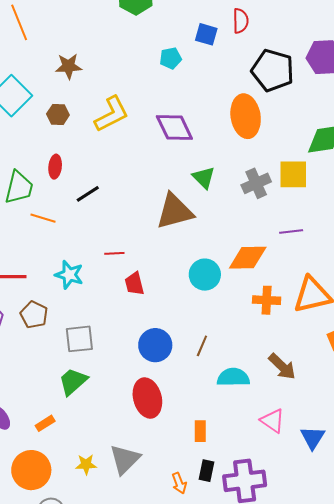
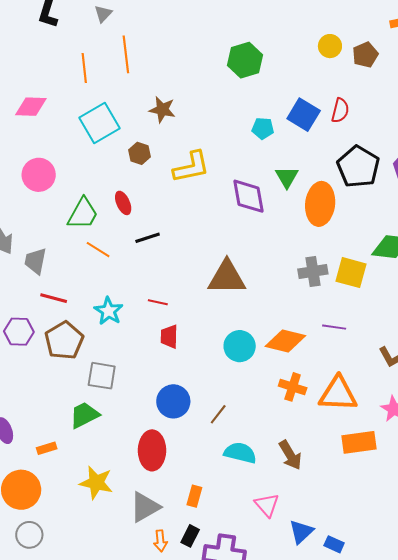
blue square: (206, 34) -> (304, 115), size x1.4
red ellipse: (55, 167) -> (123, 203), turned -45
green triangle: (204, 178) -> (287, 177), moved
brown pentagon: (34, 315) -> (64, 340), size x1.4
gray triangle: (125, 459) -> (145, 507), moved
yellow star: (86, 464) -> (96, 483), moved, size x1.6

